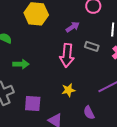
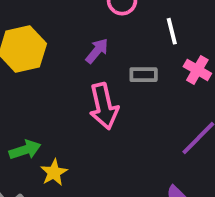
yellow star: (68, 90) -> (54, 173), moved

